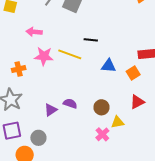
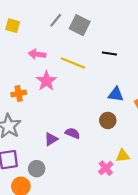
black line: (91, 40) -> (109, 53), moved
yellow line: (70, 54) -> (73, 63), moved
pink star: (44, 56) -> (46, 81), turned 30
brown circle: (101, 107) -> (108, 120), moved

